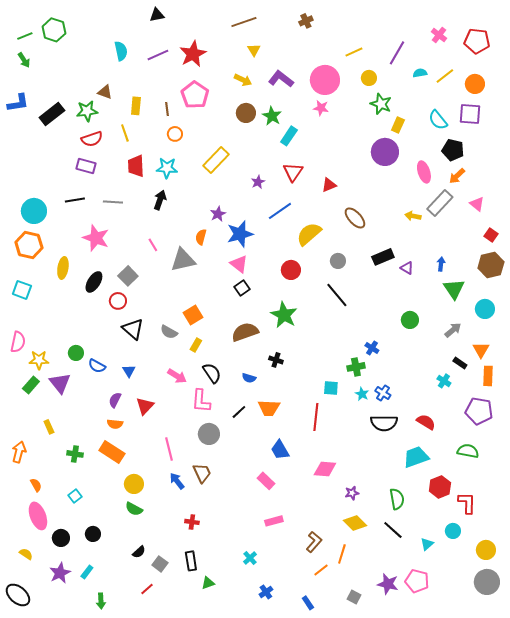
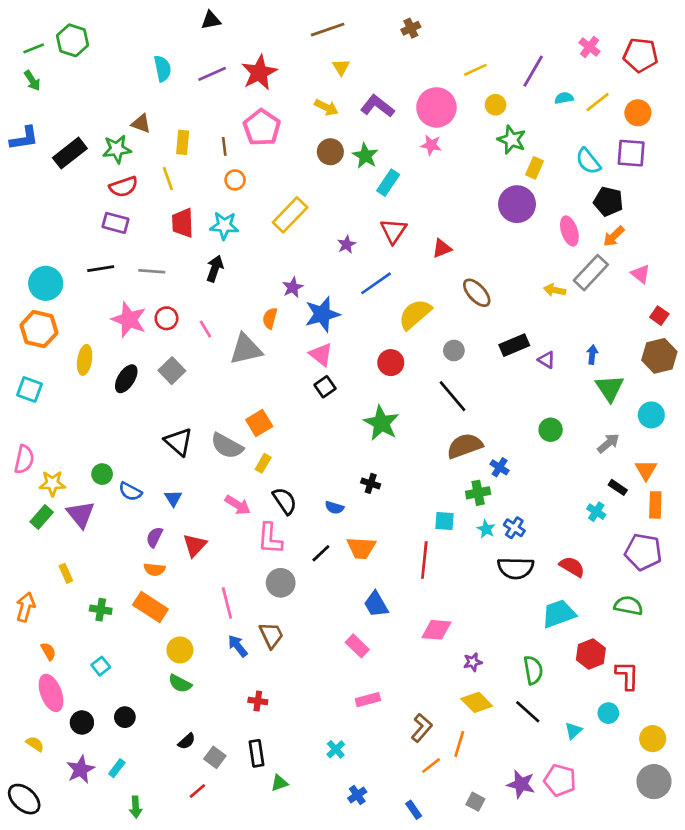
red circle: (118, 301) -> (167, 318), moved
gray semicircle: (169, 332) -> (227, 446), size x1.4
brown semicircle: (245, 332) -> (465, 446), moved

